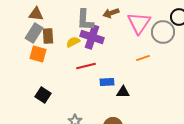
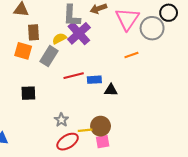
gray rectangle: (34, 33) -> (49, 56), moved
purple cross: (92, 37) -> (79, 33), turned 30
red line: (86, 66) -> (74, 76), moved
black square: (43, 95) -> (28, 93), turned -35

